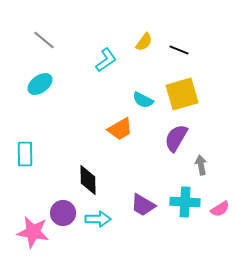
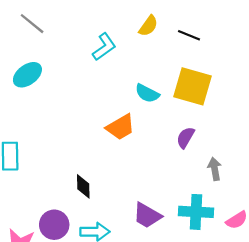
yellow square: (182, 94) -> (193, 86), turned 32
purple semicircle: (176, 138) -> (186, 138), size x0.7
black diamond: (88, 180) -> (83, 186), size x0.7

